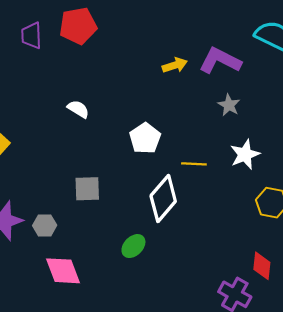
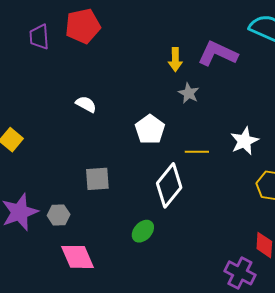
yellow arrow: (175, 65) -> (175, 60), turned 110
gray star: (229, 105) -> (189, 93), moved

